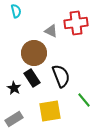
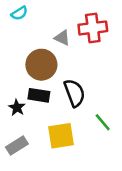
cyan semicircle: (16, 11) -> (19, 13), turned 72
black rectangle: (32, 78) -> (39, 95), turned -48

